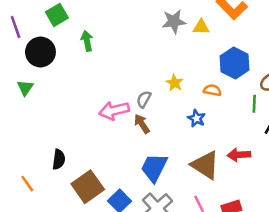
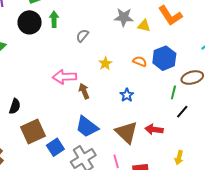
black circle: (40, 52) -> (30, 22), moved
yellow star: (175, 83) -> (105, 63), moved
orange semicircle: (212, 90) -> (140, 61), moved
gray semicircle: (144, 99) -> (82, 36), moved
blue trapezoid: (154, 168) -> (87, 127), turned -90

